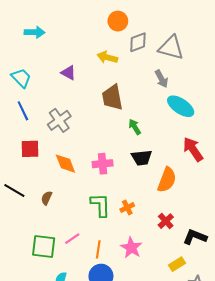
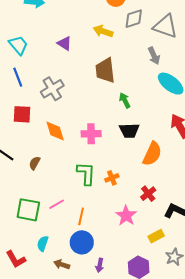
pink star: (131, 248) -> (126, 216), moved

